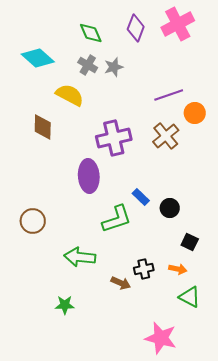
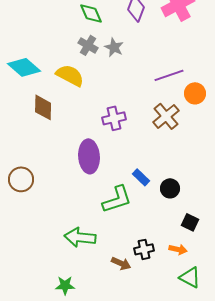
cyan diamond: (38, 58) -> (24, 67), moved
gray star: (114, 67) -> (114, 47), turned -30
purple cross: (114, 138) -> (114, 118), size x0.7
brown circle: (33, 221) -> (21, 179), moved

